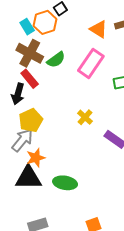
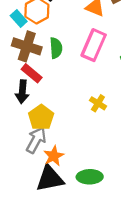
green semicircle: (56, 60) -> (56, 48), turned -48

